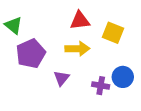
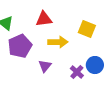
red triangle: (80, 20) -> (44, 19), moved
purple cross: (101, 86) -> (77, 72), turned 32

